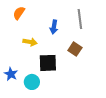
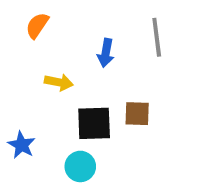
brown square: (75, 49) -> (137, 114), moved, turned -32
cyan circle: (32, 82) -> (80, 166), moved

